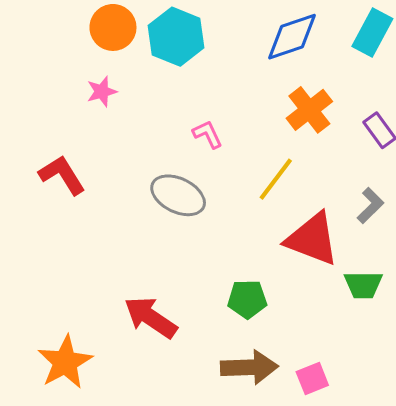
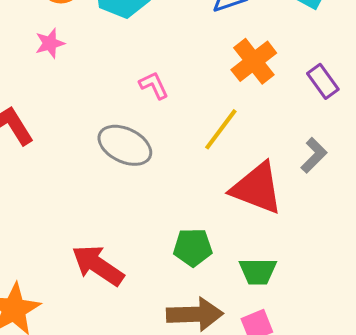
green trapezoid: (363, 285) -> (258, 271), moved

